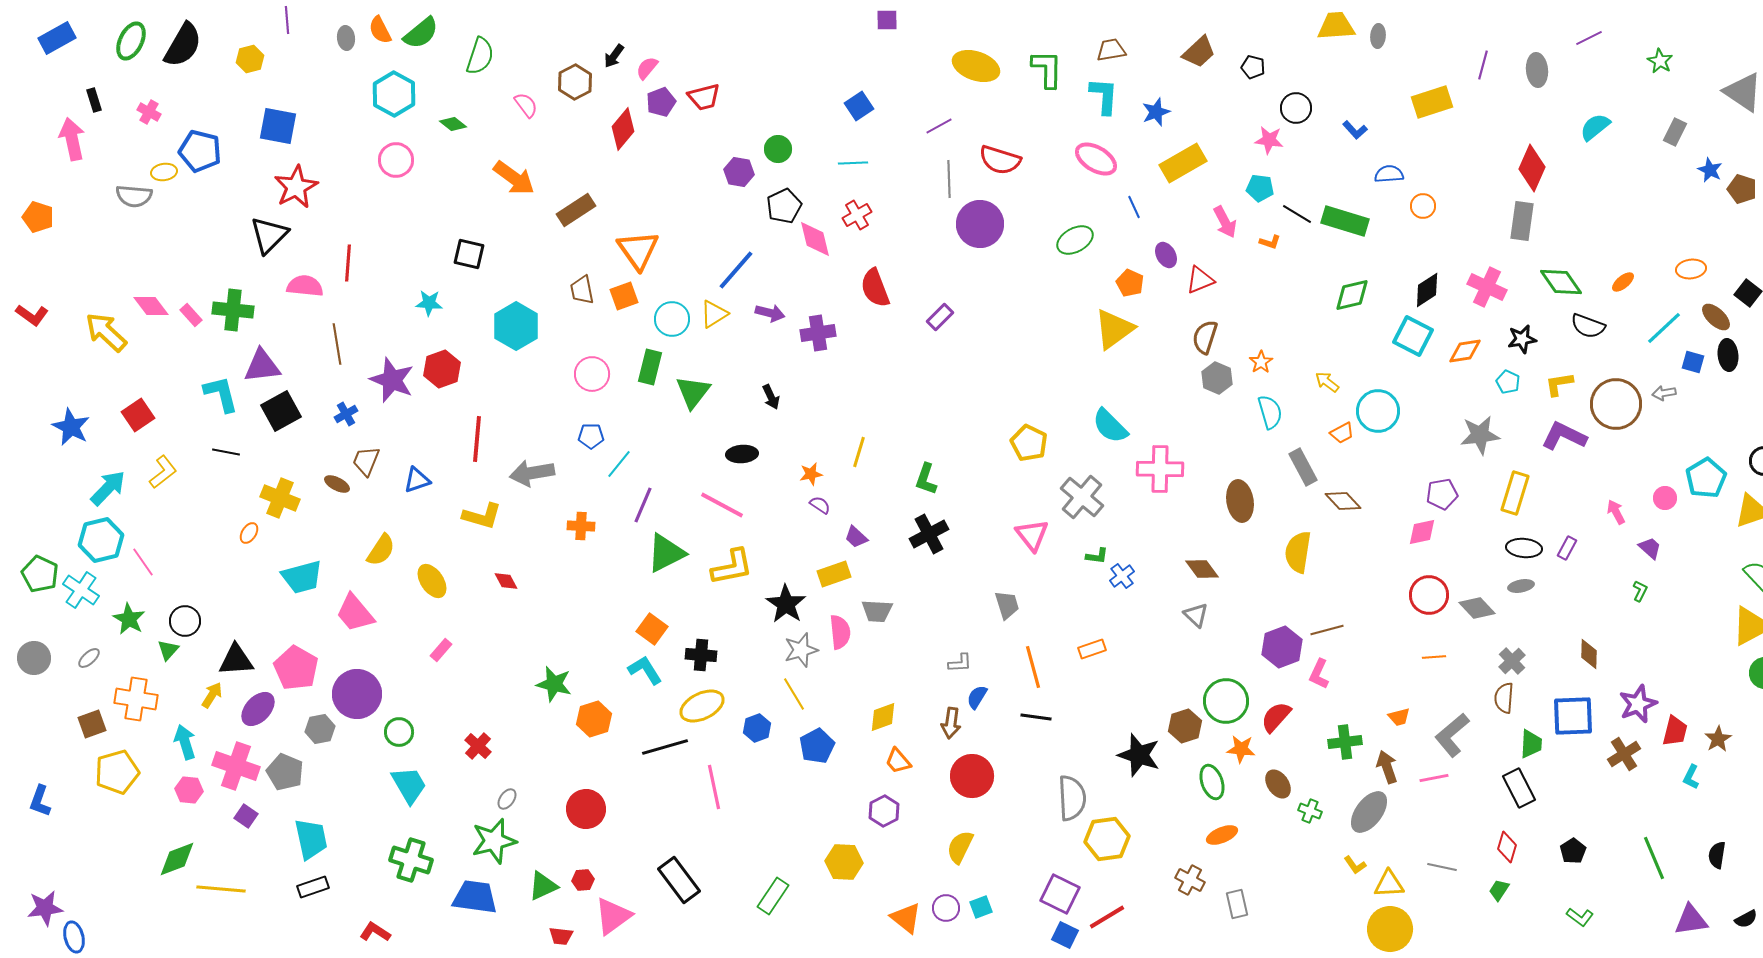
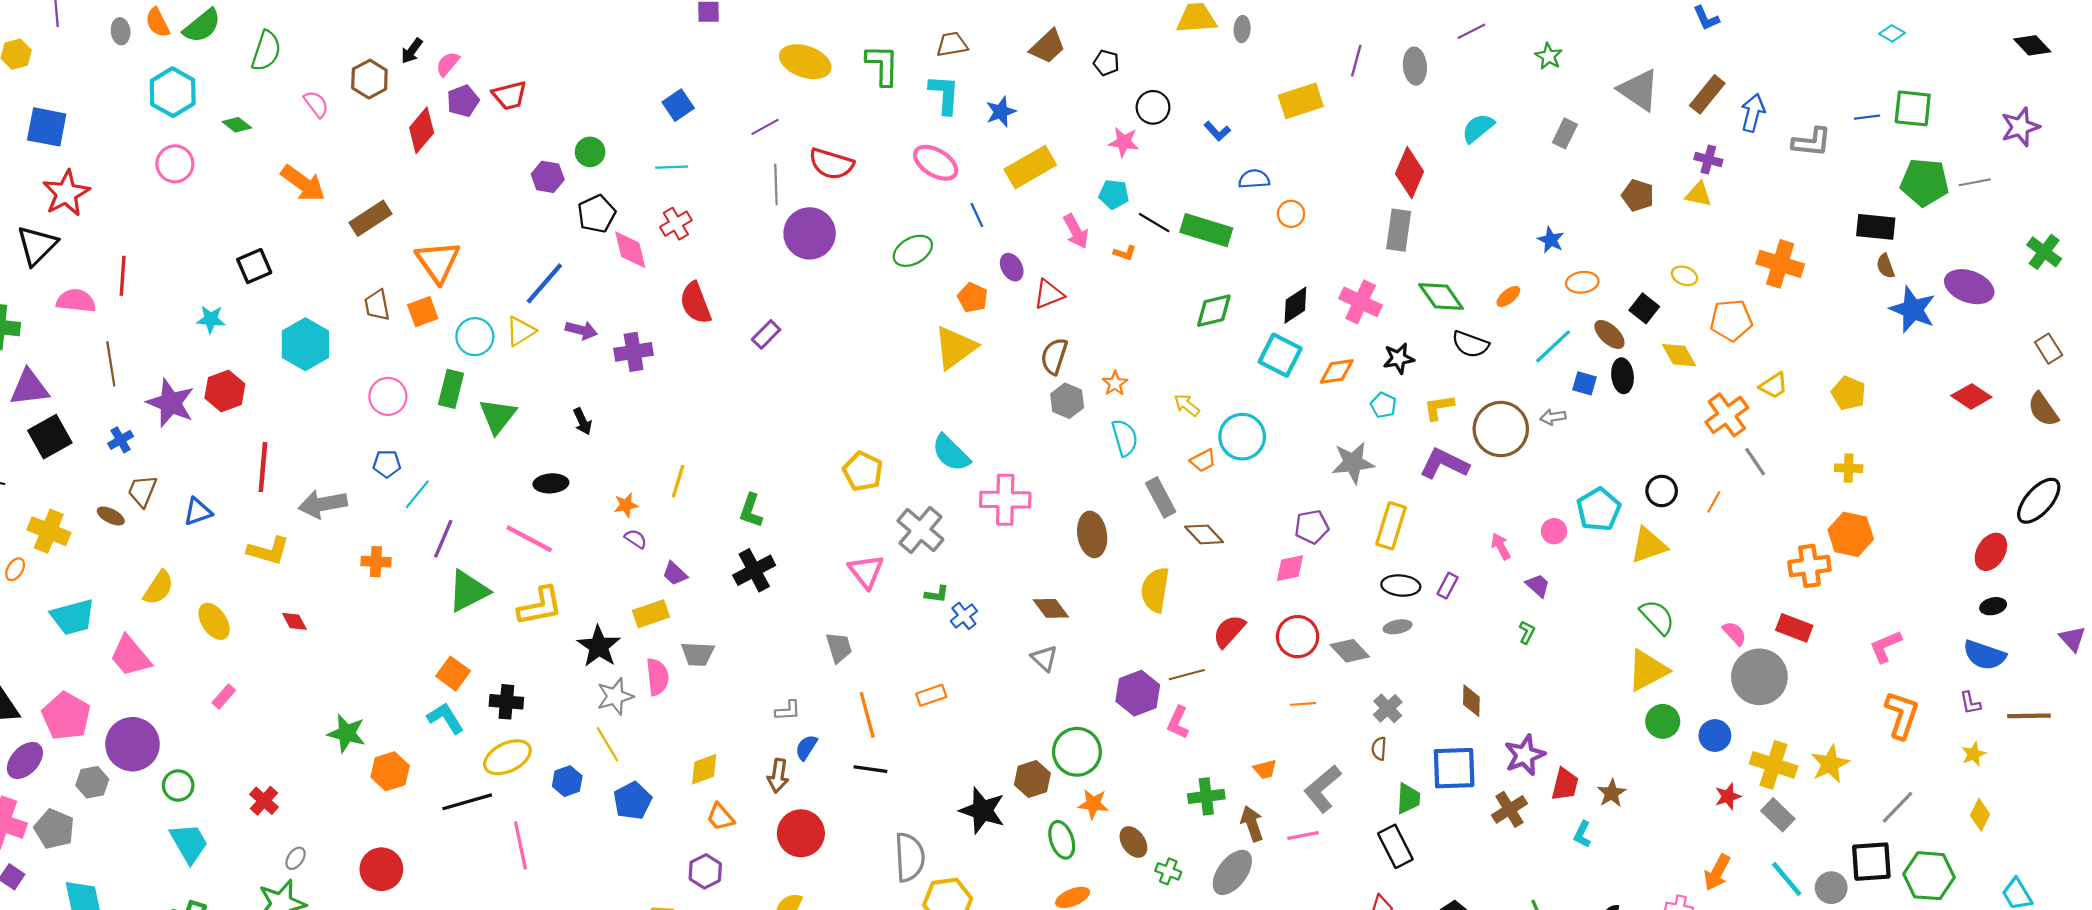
blue star: (1710, 170) -> (1551, 240), moved
black square: (469, 254) -> (254, 266), turned -36
brown semicircle: (1504, 698) -> (1379, 749), size x0.7
red semicircle: (1276, 717) -> (1229, 631), moved

